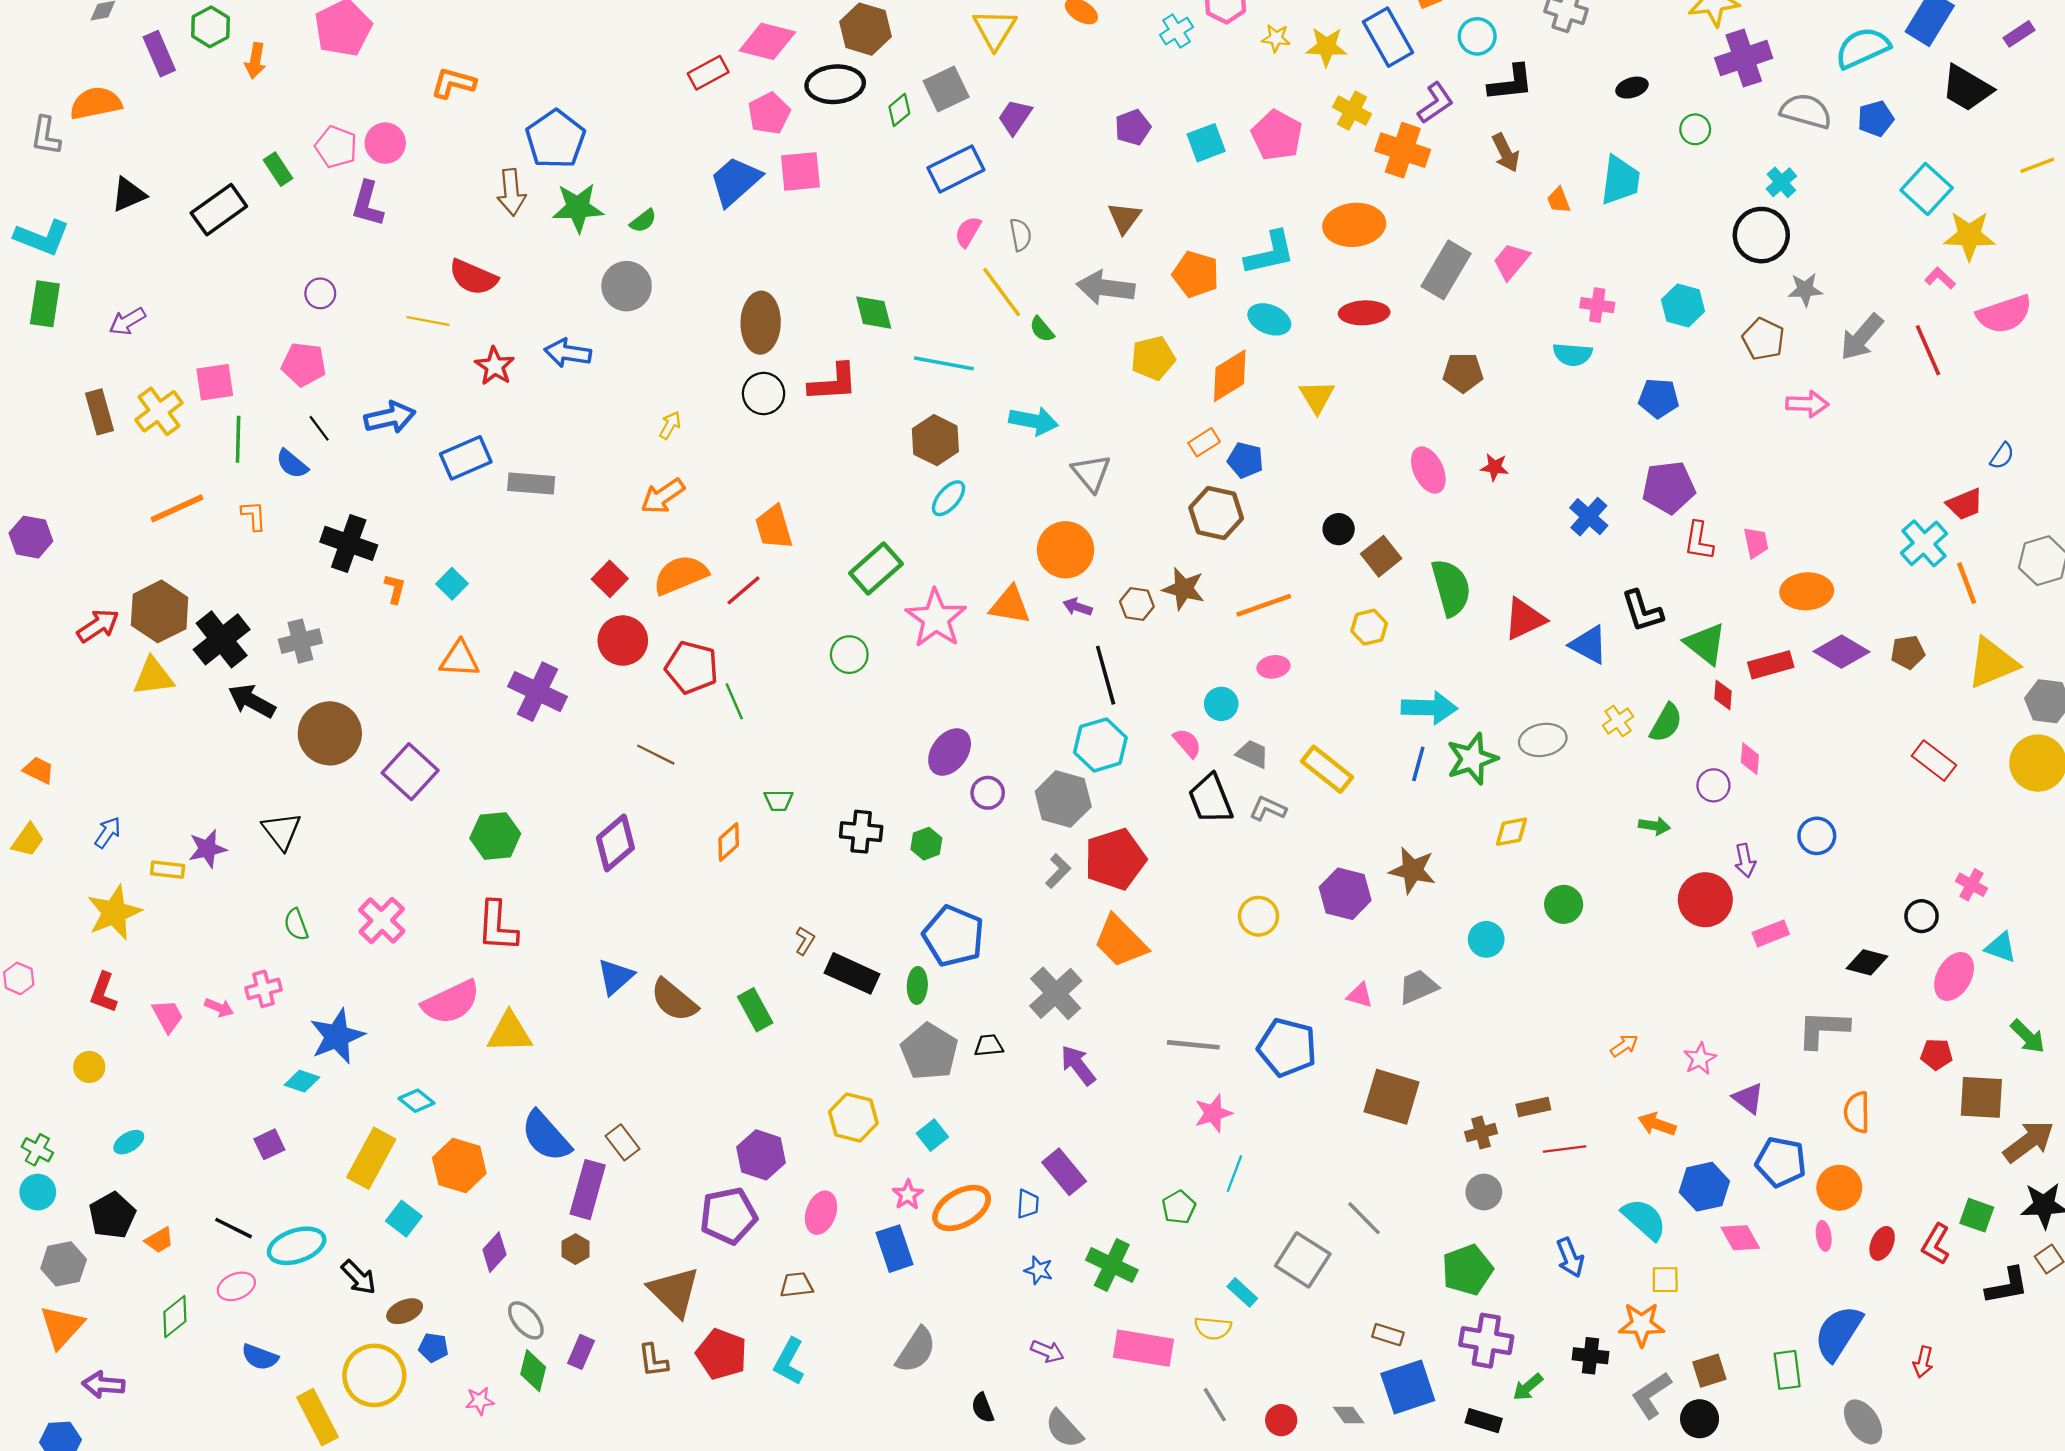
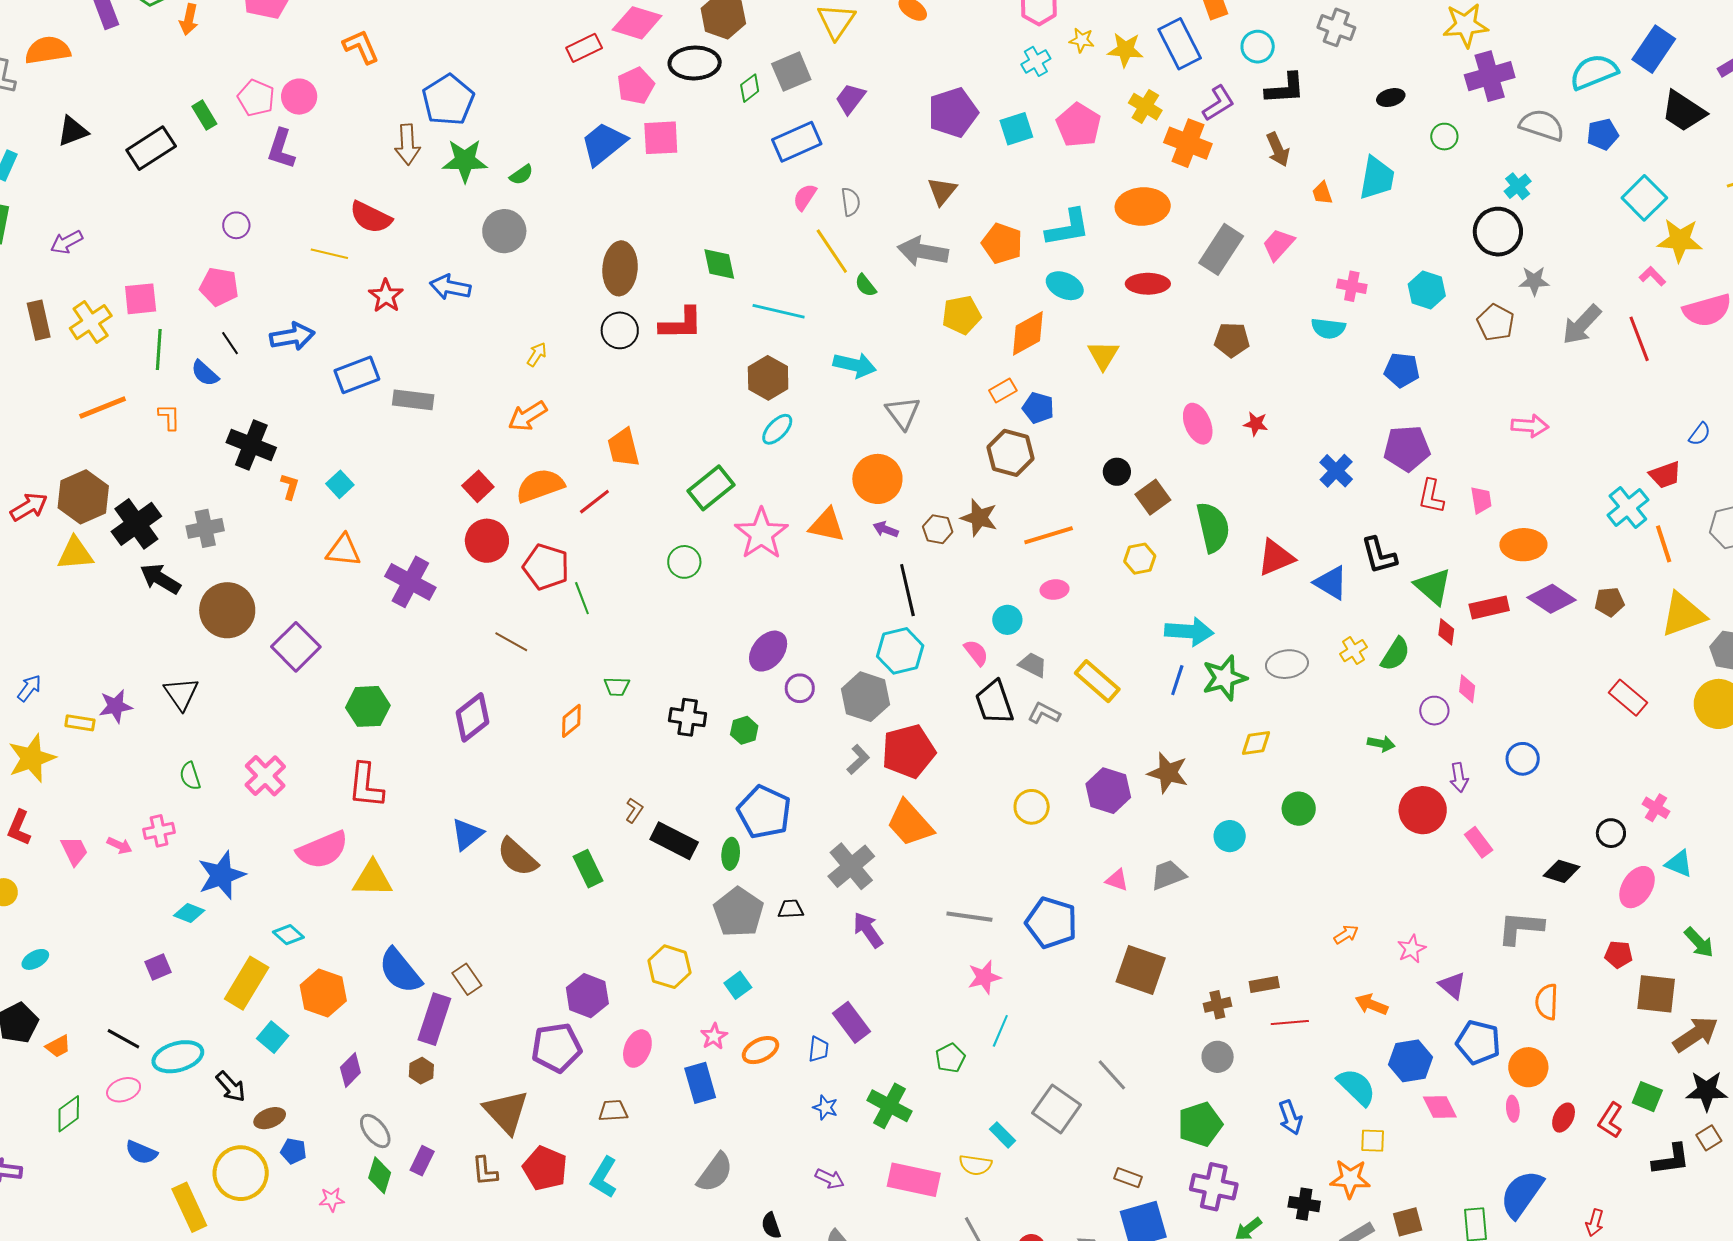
cyan cross: (1176, 31) -> (1036, 61), moved
orange L-shape: (453, 83) -> (361, 47), turned 48
purple pentagon: (1133, 127) -> (953, 112), size x1.6
pink arrow: (1807, 404) -> (1530, 426), moved
pink rectangle: (1771, 933) -> (1479, 842), turned 72
orange ellipse: (962, 1208) -> (760, 1050), size x0.7

